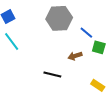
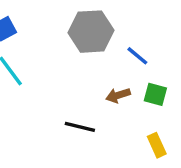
green square: (99, 47) -> (155, 94), moved
yellow rectangle: (98, 85) -> (157, 145), turned 32

